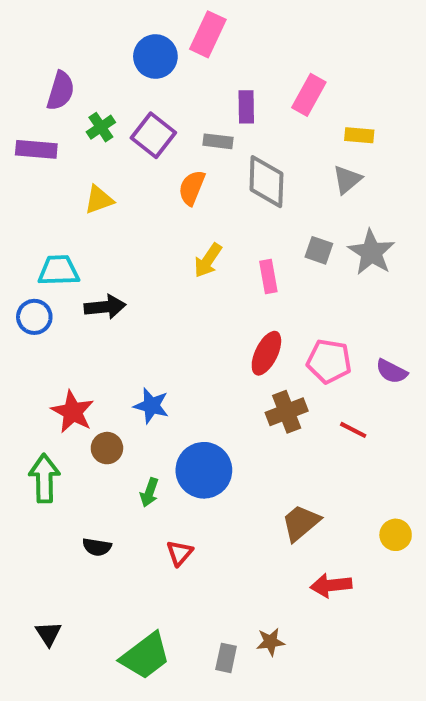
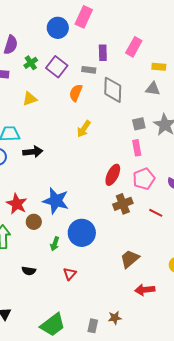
gray triangle: (347, 180) -> (153, 89), turned 49
gray square: (319, 250) -> (139, 124), turned -32
pink rectangle: (268, 277) -> (137, 148), moved
pink pentagon: (329, 361) -> (144, 179), turned -30
blue star: (151, 406) -> (56, 201), size x1.5

